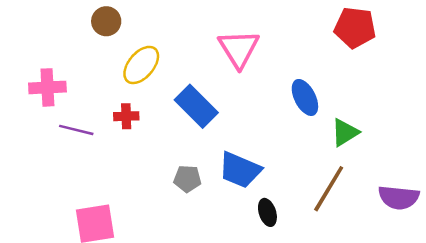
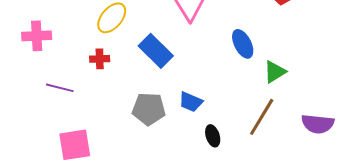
purple line: (76, 130) -> (60, 88), moved
blue trapezoid: (240, 170) -> (191, 102), size x0.7
gray pentagon: (187, 179) -> (149, 109), size x1.5

